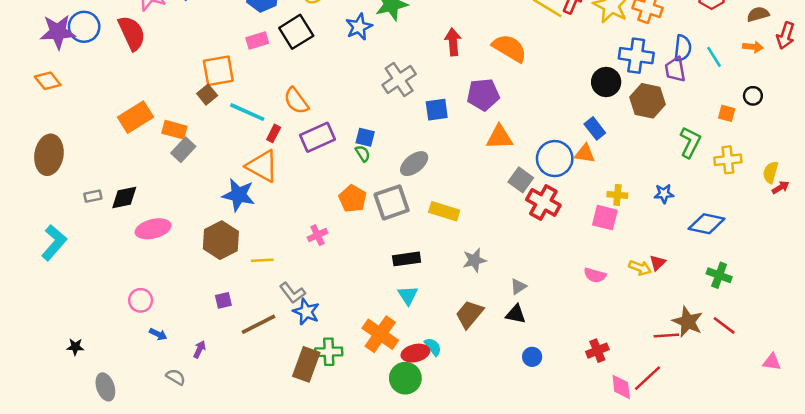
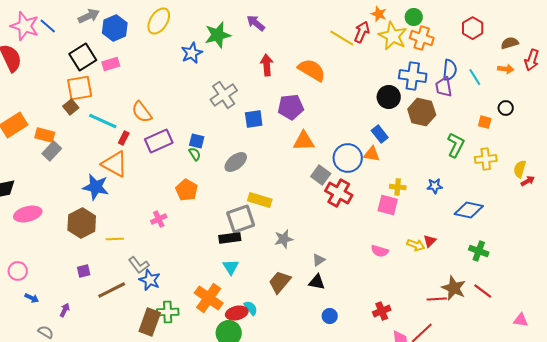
black square: (296, 32) -> (83, 57), moved
gray square: (392, 202) -> (241, 219), moved

